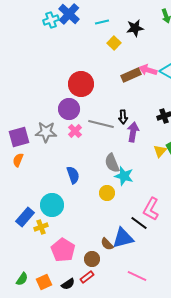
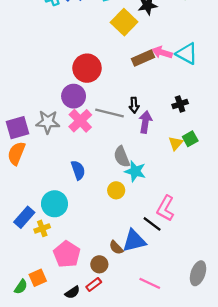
yellow square: (114, 43) -> (124, 22), size x1.6
pink cross: (75, 131) -> (80, 121), size x1.5
orange semicircle: (18, 160) -> (16, 153), size x1.5
orange square: (44, 282) -> (38, 278), moved

